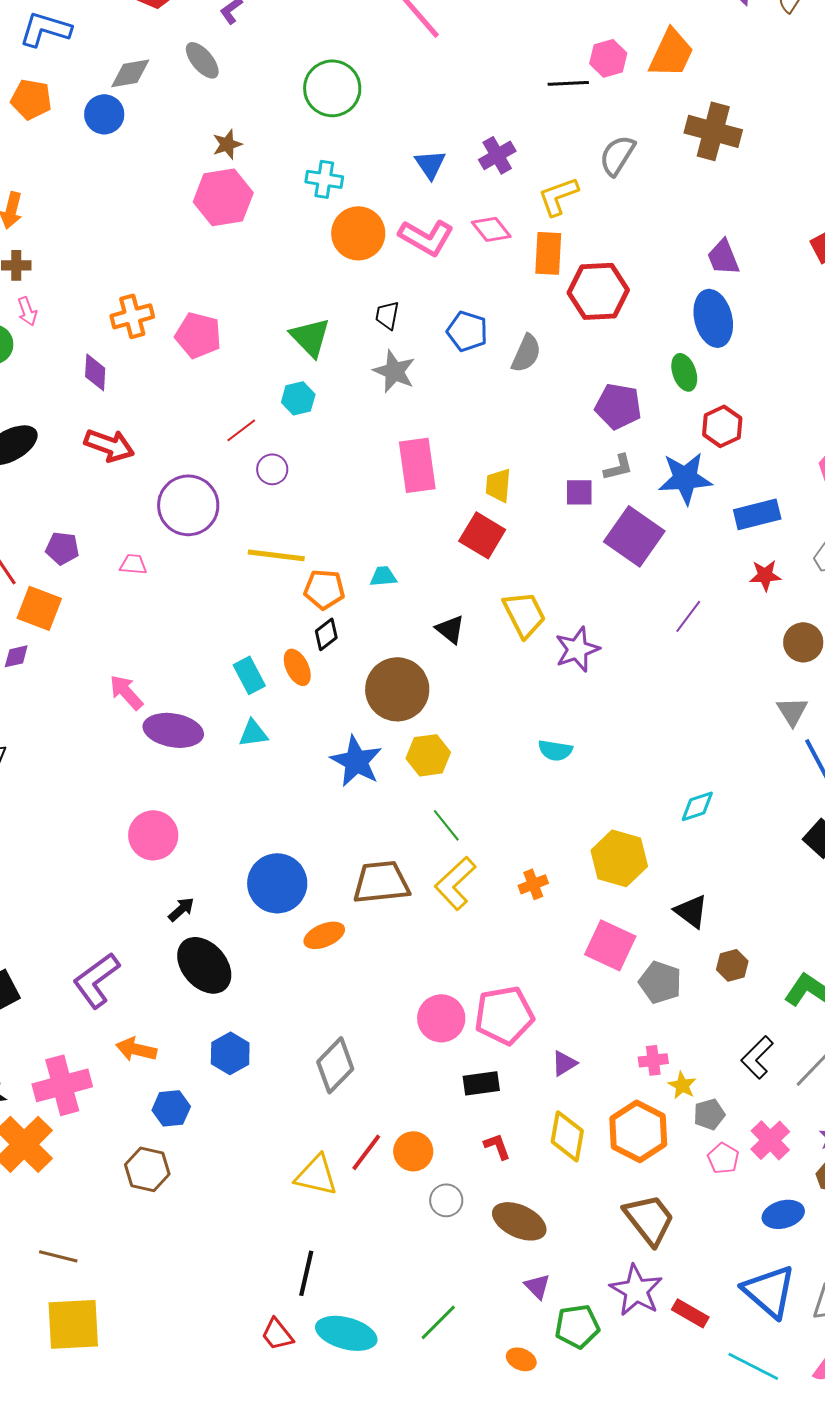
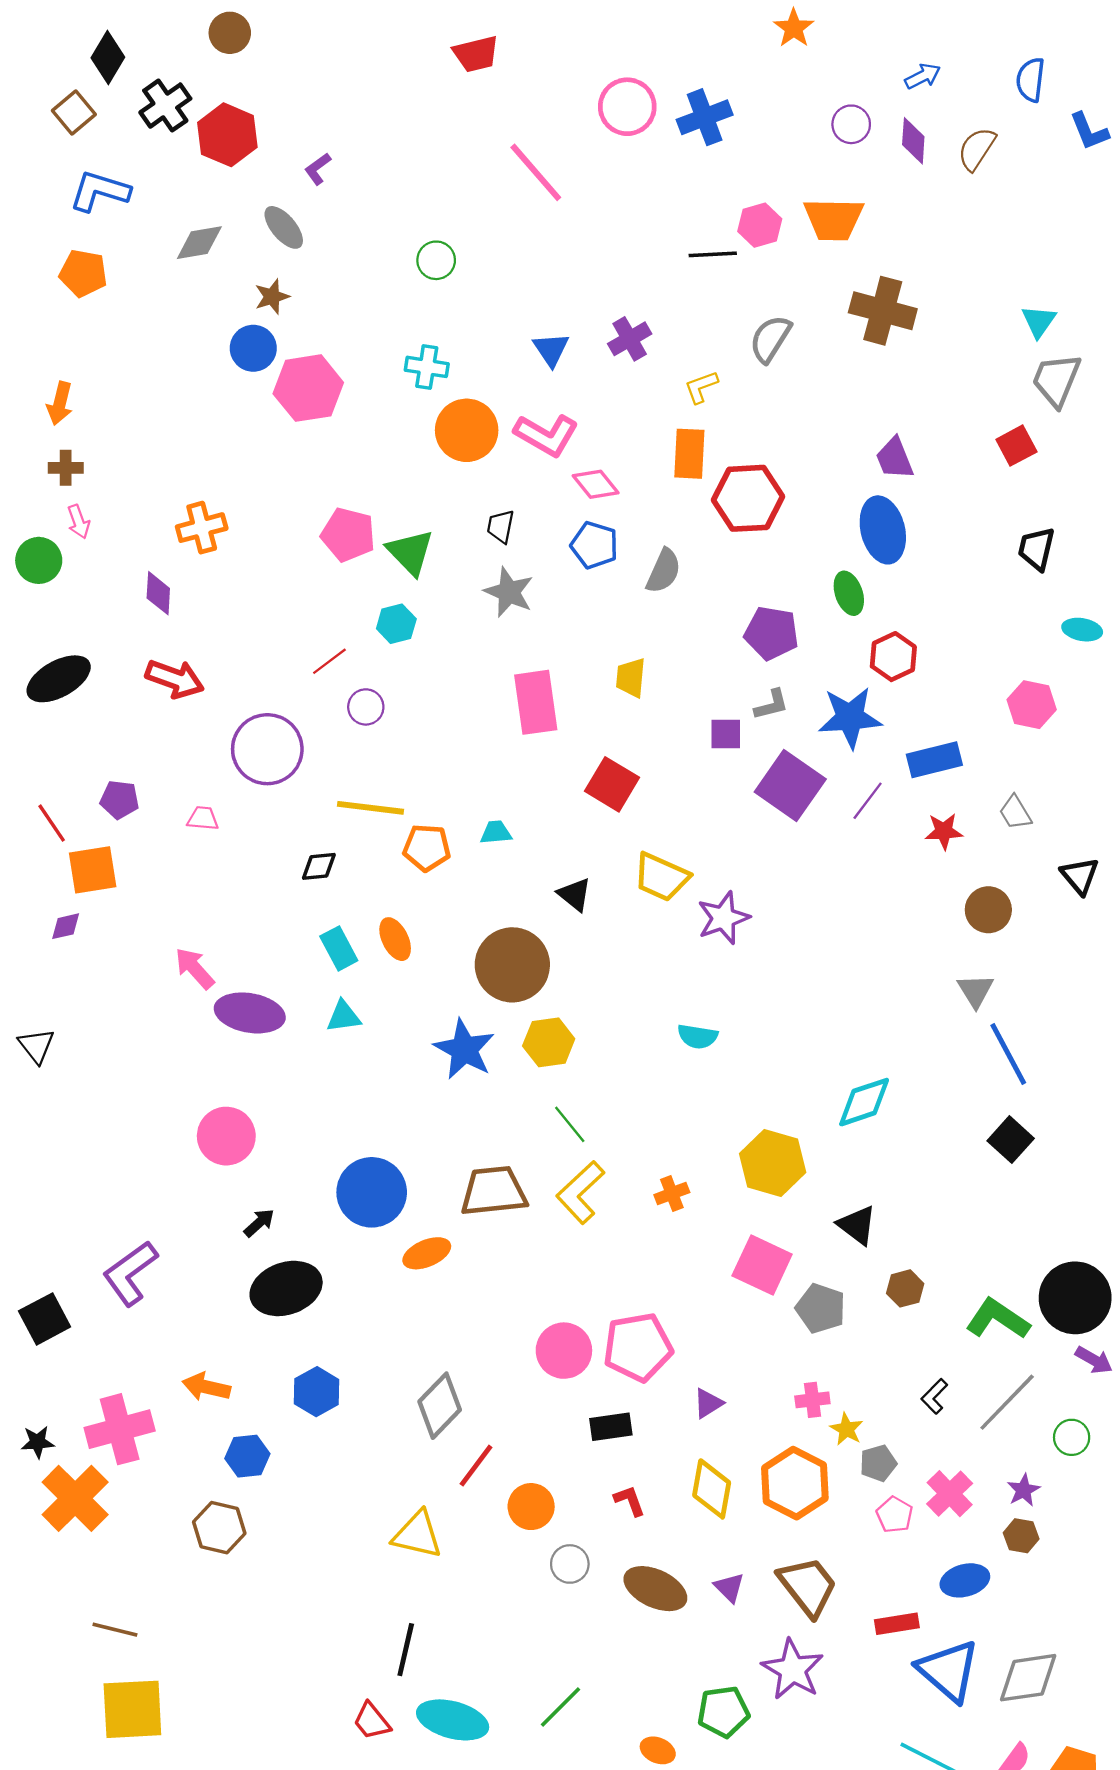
orange trapezoid: (671, 53) -> (834, 219), turned 66
green circle: (332, 88) -> (436, 260), size x0.6
blue circle: (104, 114) -> (253, 348), moved
brown star: (227, 144) -> (272, 297), moved
yellow L-shape: (558, 196) -> (701, 387), size x0.7
pink diamond: (491, 229) -> (596, 484), moved
pink pentagon: (198, 335) -> (348, 535), moved
yellow trapezoid: (498, 485) -> (631, 678), moved
orange square: (39, 608) -> (93, 870), turned -30
yellow trapezoid: (524, 614) -> (661, 877), turned 141
purple line: (688, 616) -> (868, 801), moved
black diamond: (326, 634) -> (319, 866), moved, turned 32
cyan diamond: (697, 806) -> (864, 1102), size x1.4
black ellipse: (204, 965) -> (286, 1288), turned -68
purple L-shape: (96, 980) -> (130, 1273), moved
black L-shape: (757, 1057) -> (934, 1396), size x0.7
red line: (366, 1152) -> (476, 1466), moved
purple triangle: (537, 1286) -> (729, 1587), moved
red rectangle: (690, 1313) -> (897, 1624), moved, turned -39

